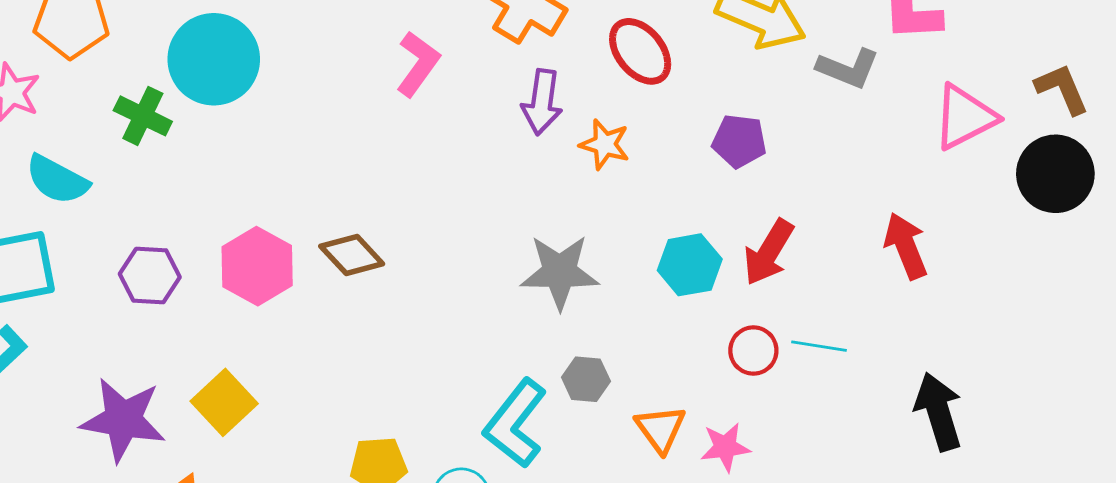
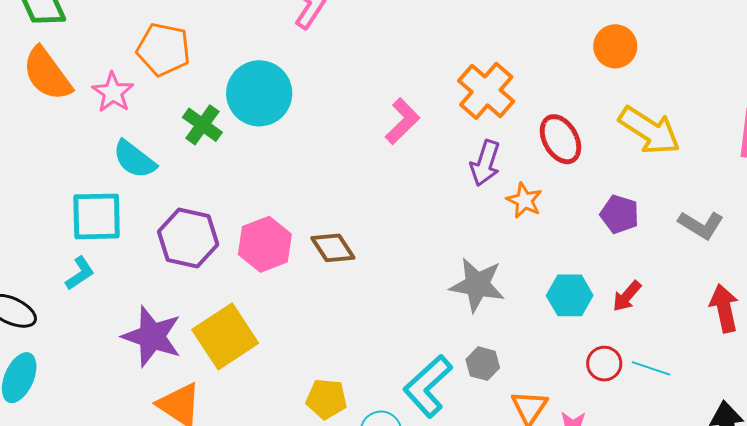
gray L-shape: (848, 68) -> (701, 225), moved
red arrow: (769, 252) -> (627, 296), size x0.7
purple hexagon: (150, 275) -> (188, 238), size x1.4
yellow square: (224, 402) -> (225, 336), size x1.4

